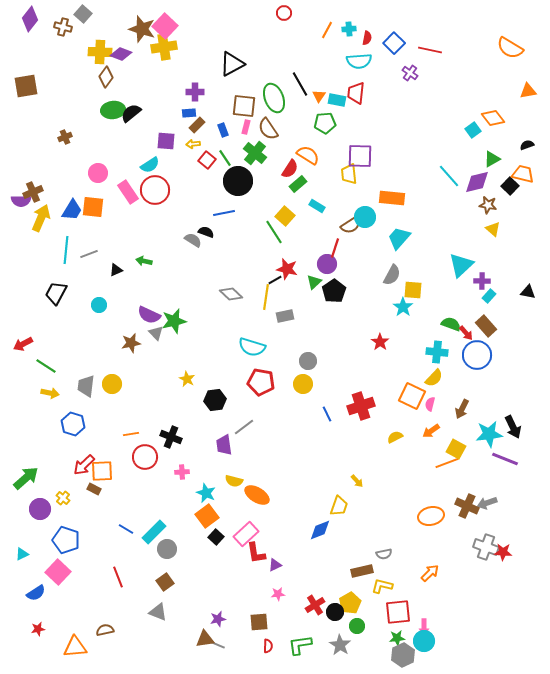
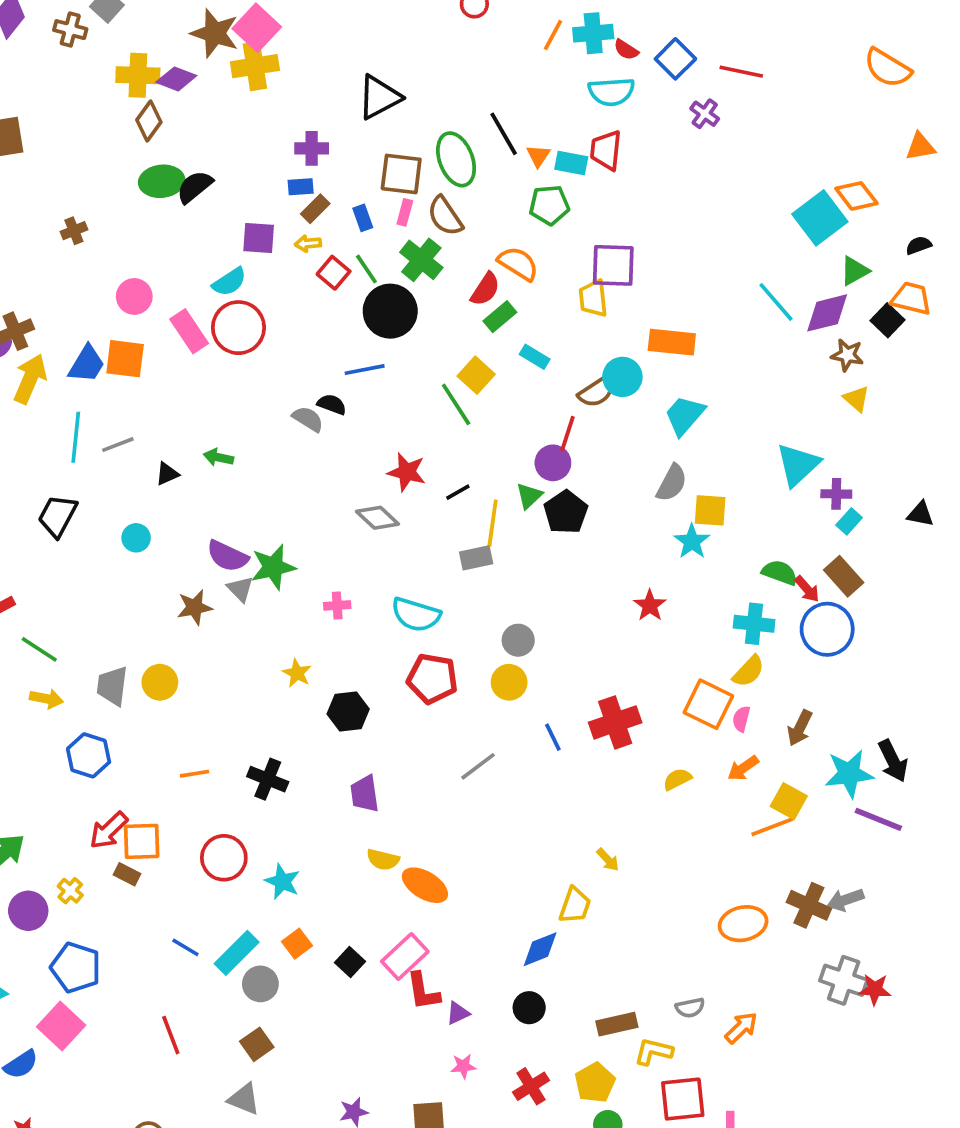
cyan cross: (349, 29) -> (593, 33), size x1.5
red semicircle: (367, 38) -> (626, 50), turned 112
cyan square: (473, 130) -> (820, 218), size x1.8
red star: (287, 269) -> (407, 472), moved
yellow line: (266, 297) -> (493, 523), moved
gray line: (244, 427) -> (478, 766), moved
red circle: (145, 457) -> (224, 858), moved
pink cross: (182, 472) -> (337, 605), moved
cyan star: (206, 493) -> (282, 882), moved
orange square: (207, 516) -> (297, 944), moved, size x0.7
gray semicircle: (384, 554) -> (690, 1008), moved
black circle: (335, 612) -> (529, 1008), moved

